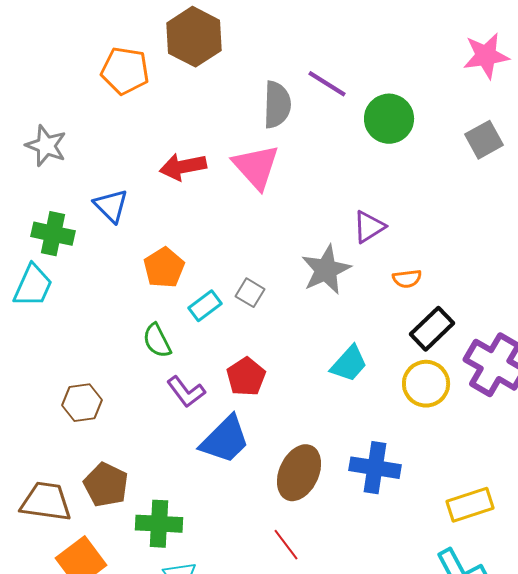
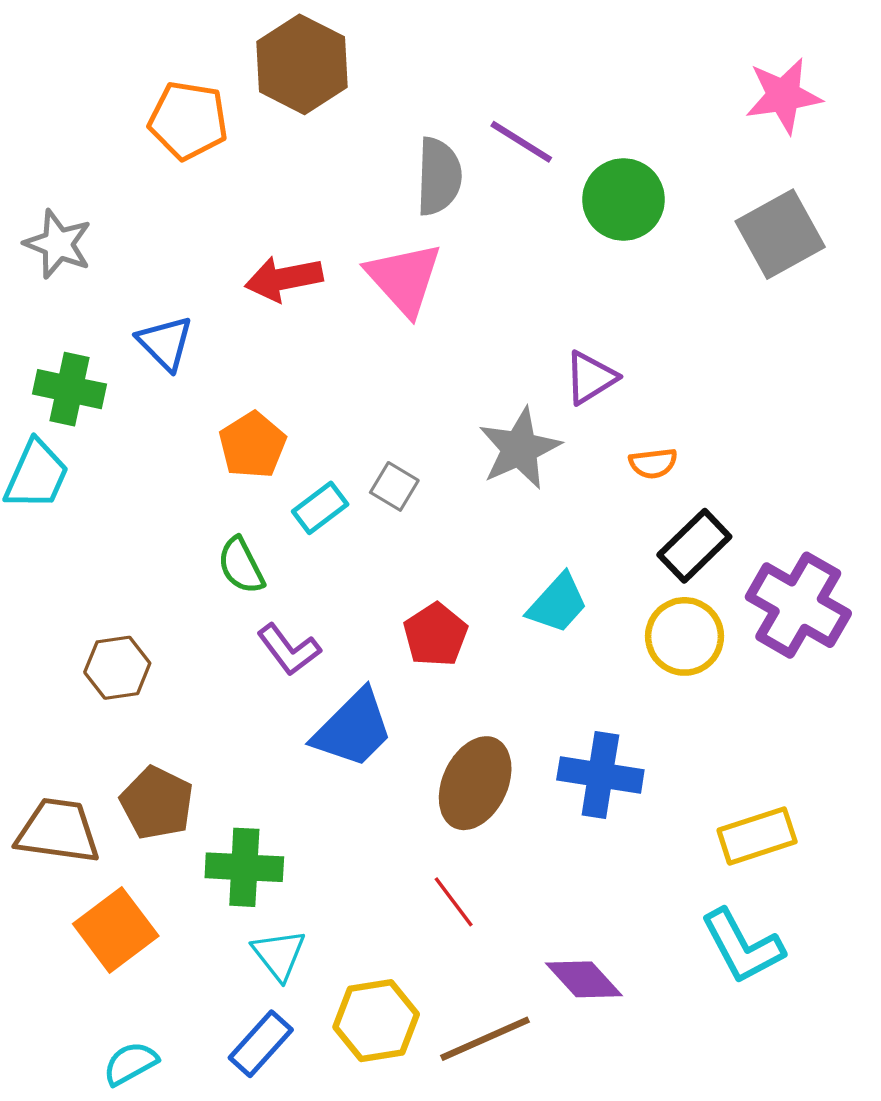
gray square: (484, 140) -> (780, 234), size x1.4
red pentagon: (246, 377) -> (436, 635), moved

